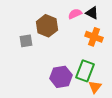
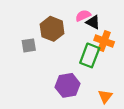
black triangle: (92, 13) -> (93, 22), moved
green rectangle: (85, 71) -> (90, 55), moved

